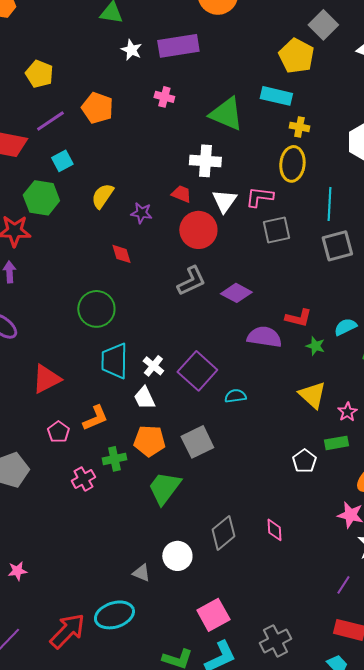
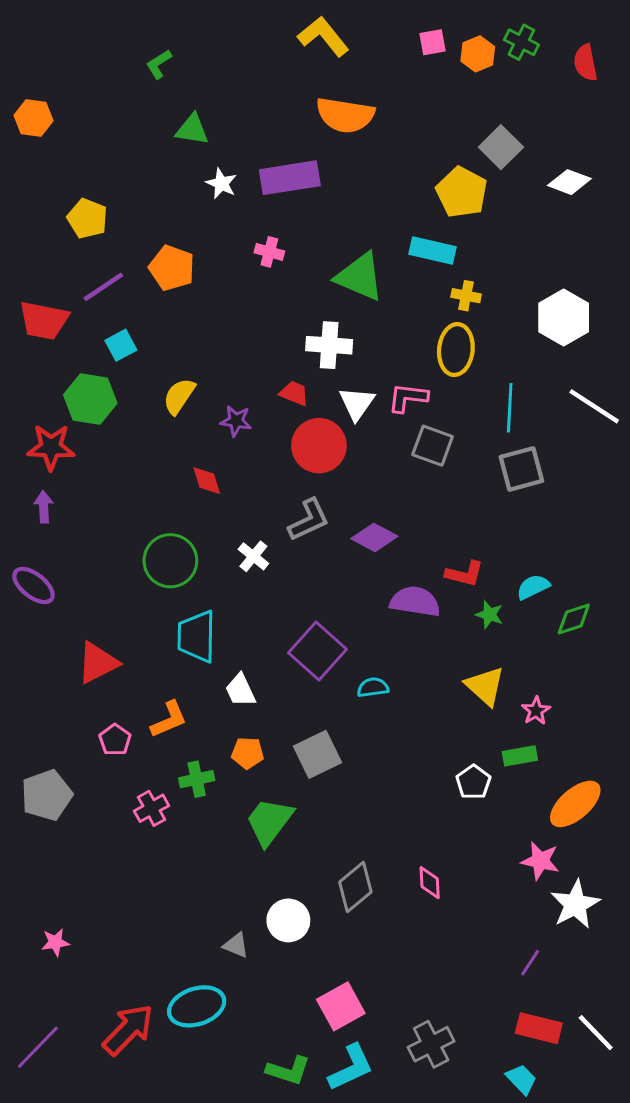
gray square: (276, 230) -> (433, 446), turned 32
white cross: (153, 366) -> (253, 556), moved
orange pentagon: (149, 441) -> (248, 753), size x0.7

